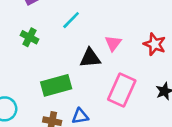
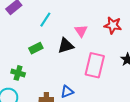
green cross: (30, 37) -> (18, 73), moved
green rectangle: (56, 85) -> (36, 48), moved, size x0.6

